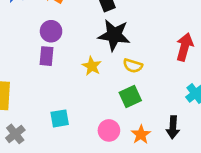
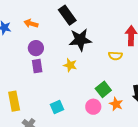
yellow semicircle: (133, 66) -> (115, 56), moved
green square: (130, 96) -> (103, 89), moved

